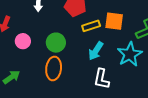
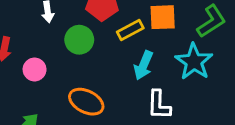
green circle: (56, 43) -> (79, 40), moved
orange ellipse: (54, 68) -> (86, 102), turned -60

